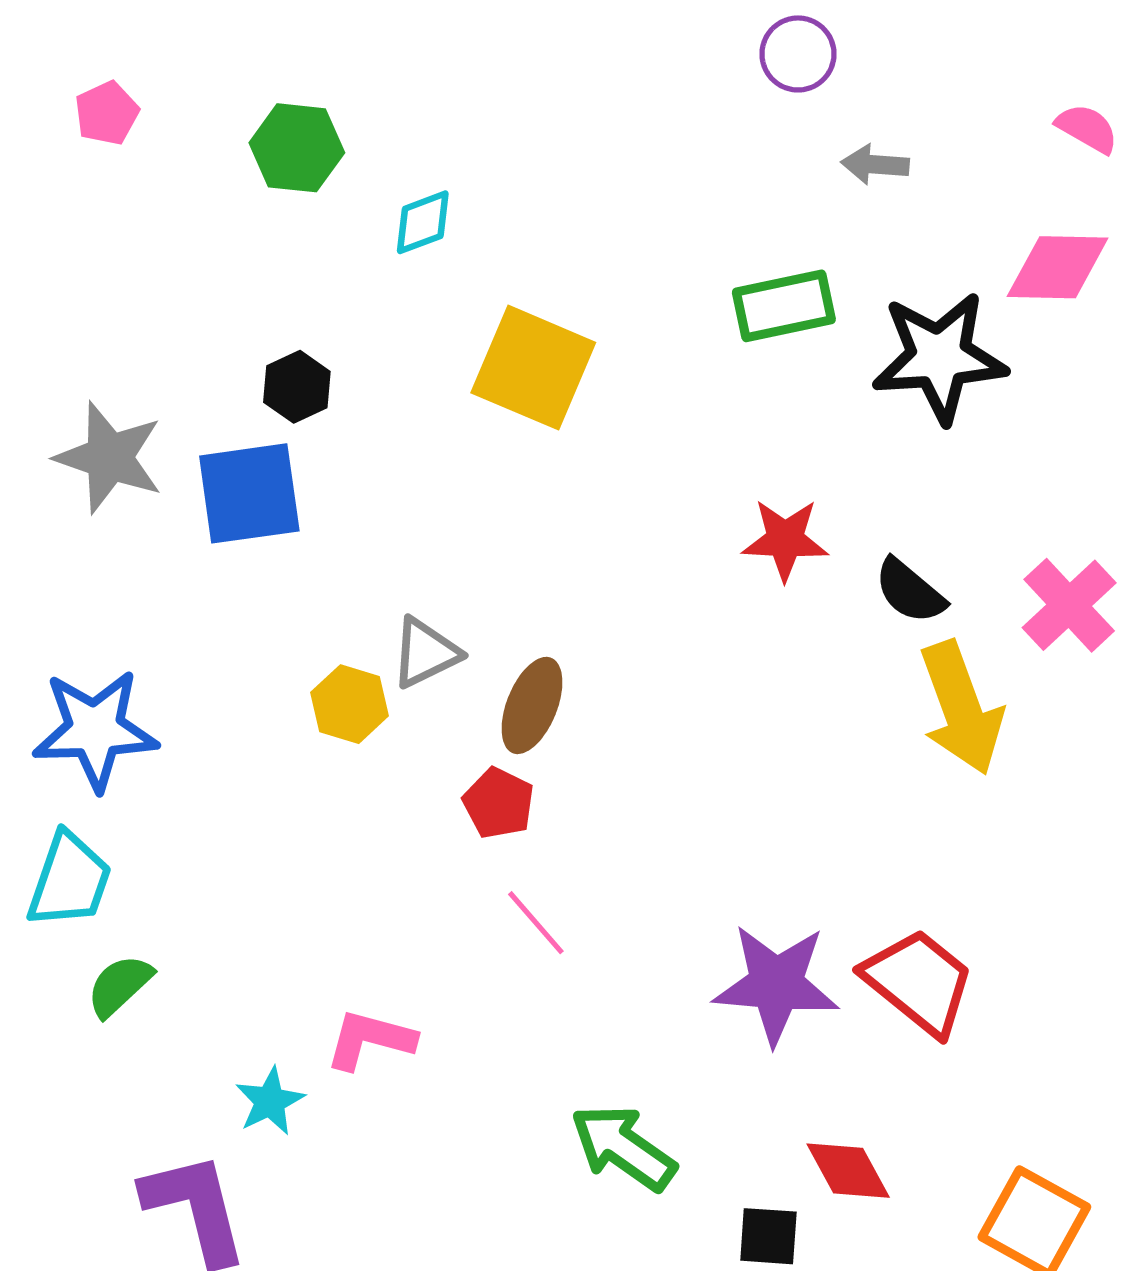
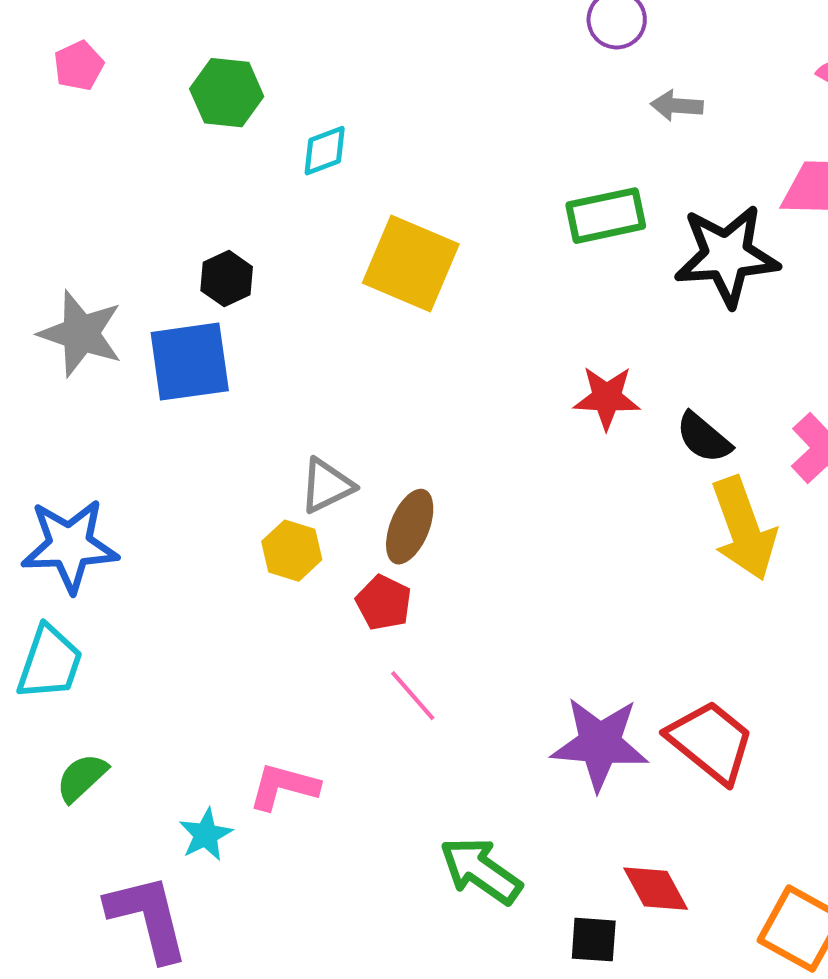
yellow hexagon: (350, 704) -> (292, 551), moved
green semicircle: (120, 986) -> (82, 778), moved

